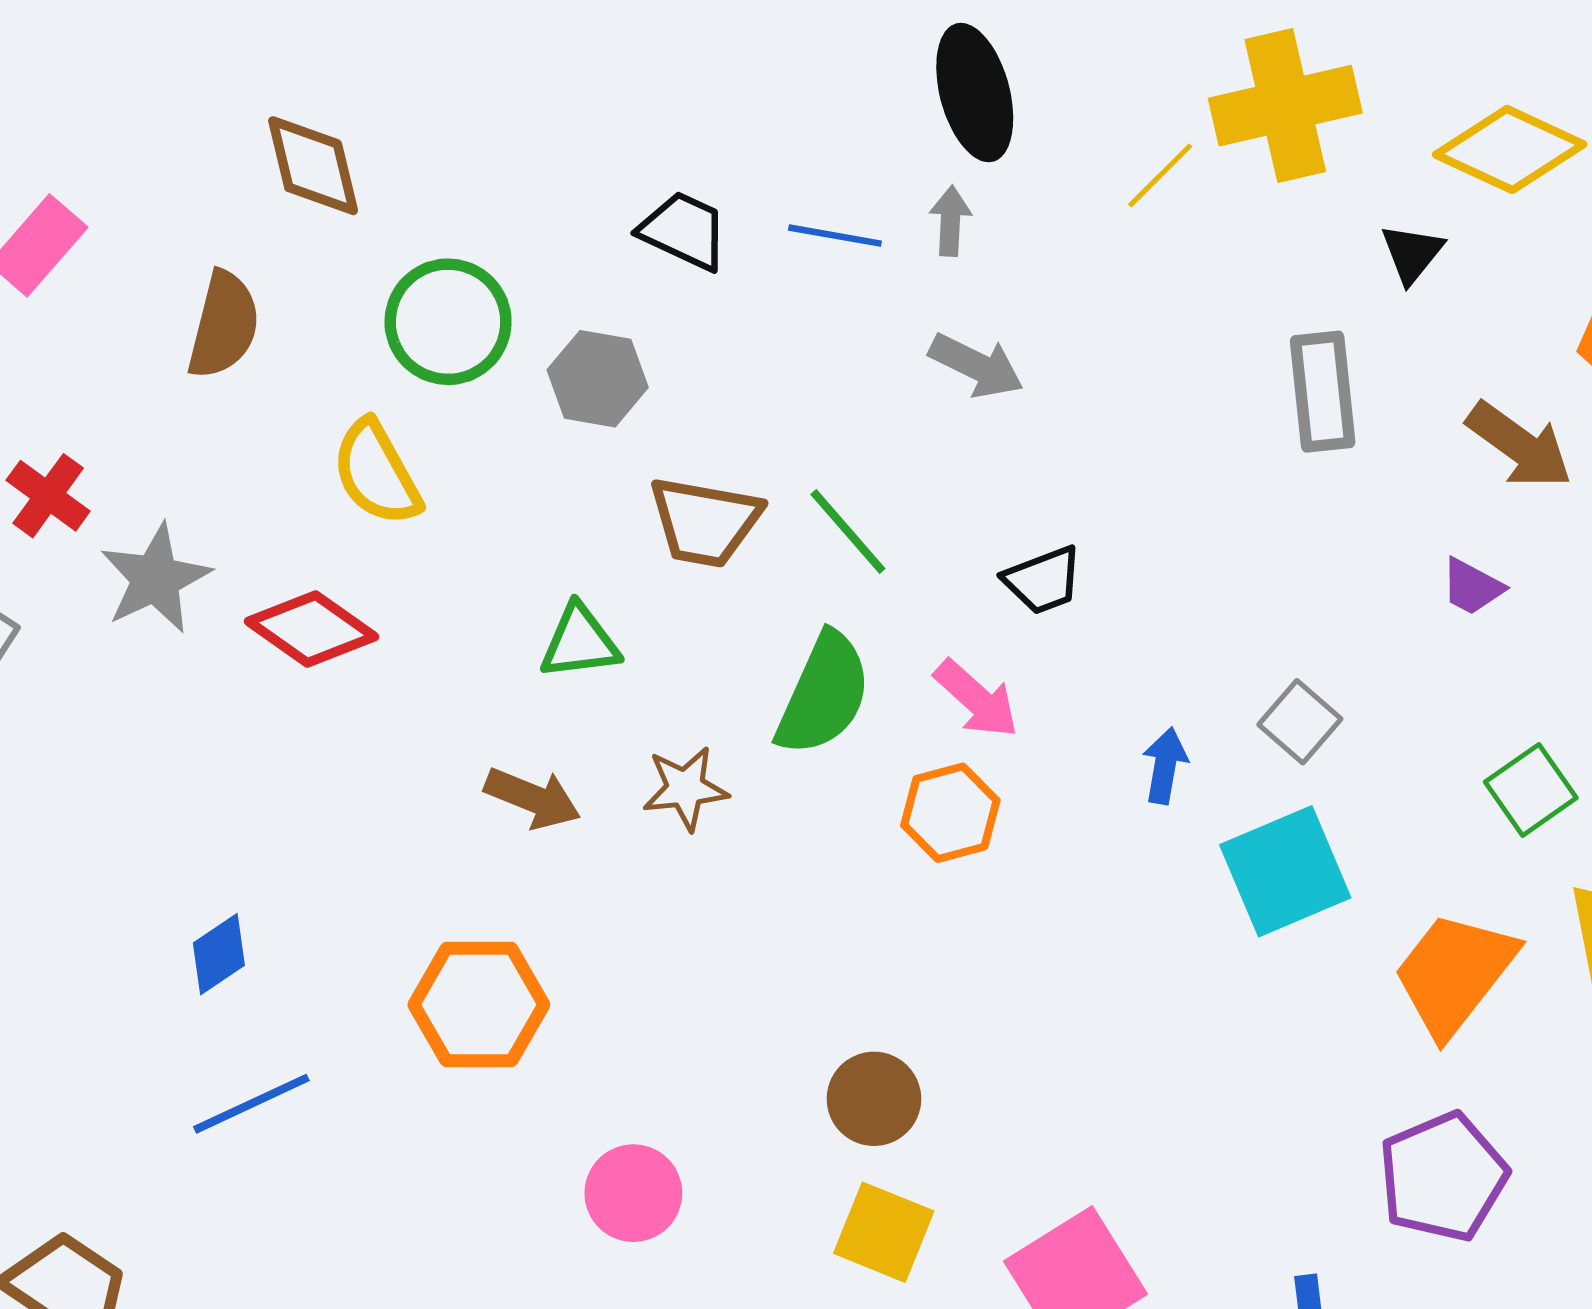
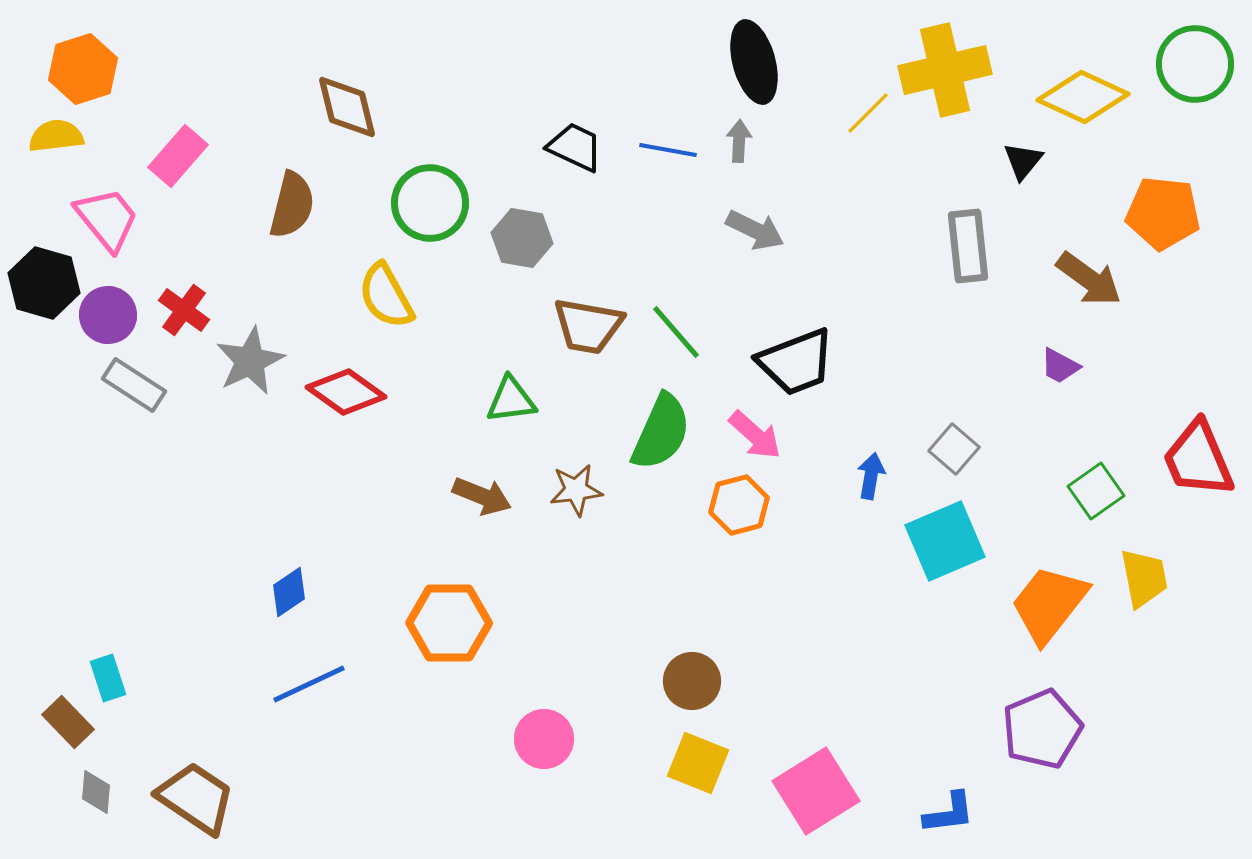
black trapezoid: (1043, 580) -> (796, 362), size x1.6

